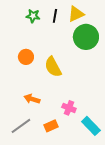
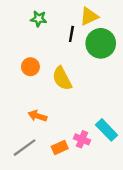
black line: (55, 16) -> (71, 34), moved
pink cross: (69, 108) -> (82, 139), moved
cyan rectangle: (91, 126) -> (107, 130), moved

